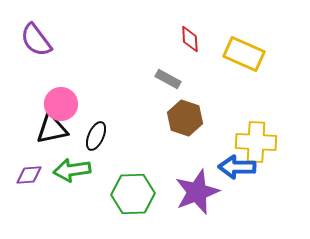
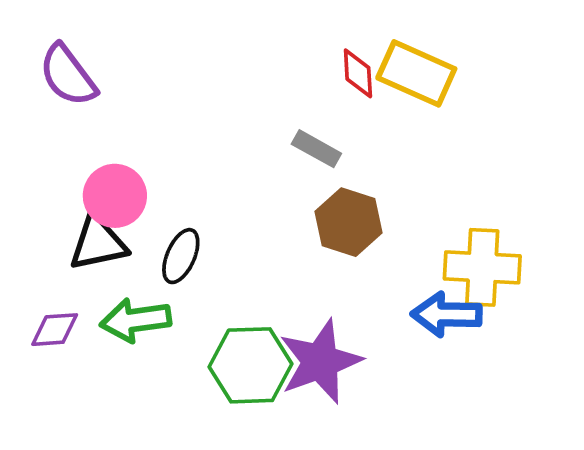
yellow rectangle: (244, 54) -> (416, 73), moved
purple star: (197, 192) -> (320, 362), moved

